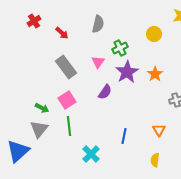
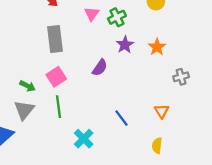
pink triangle: (98, 62) -> (92, 14), moved
gray rectangle: (66, 67) -> (55, 39), turned 30
purple star: (127, 72) -> (125, 45), size x0.7
blue line: (124, 136) -> (122, 118), turned -49

